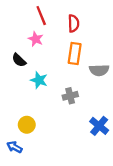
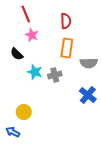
red line: (41, 16) -> (26, 14), moved
gray cross: (70, 96) -> (55, 75), moved
blue cross: (99, 126) -> (88, 95), moved

